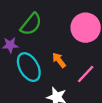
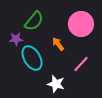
orange arrow: (59, 60) -> (58, 44), moved

